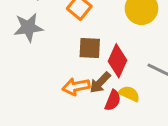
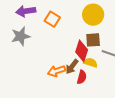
brown square: (90, 48) -> (93, 40), moved
yellow semicircle: (129, 94) -> (91, 63), moved

